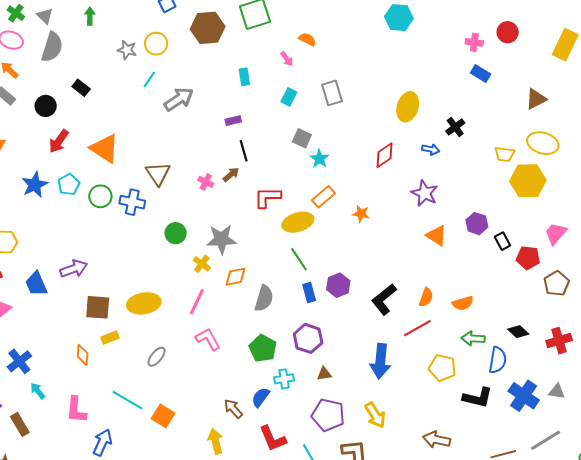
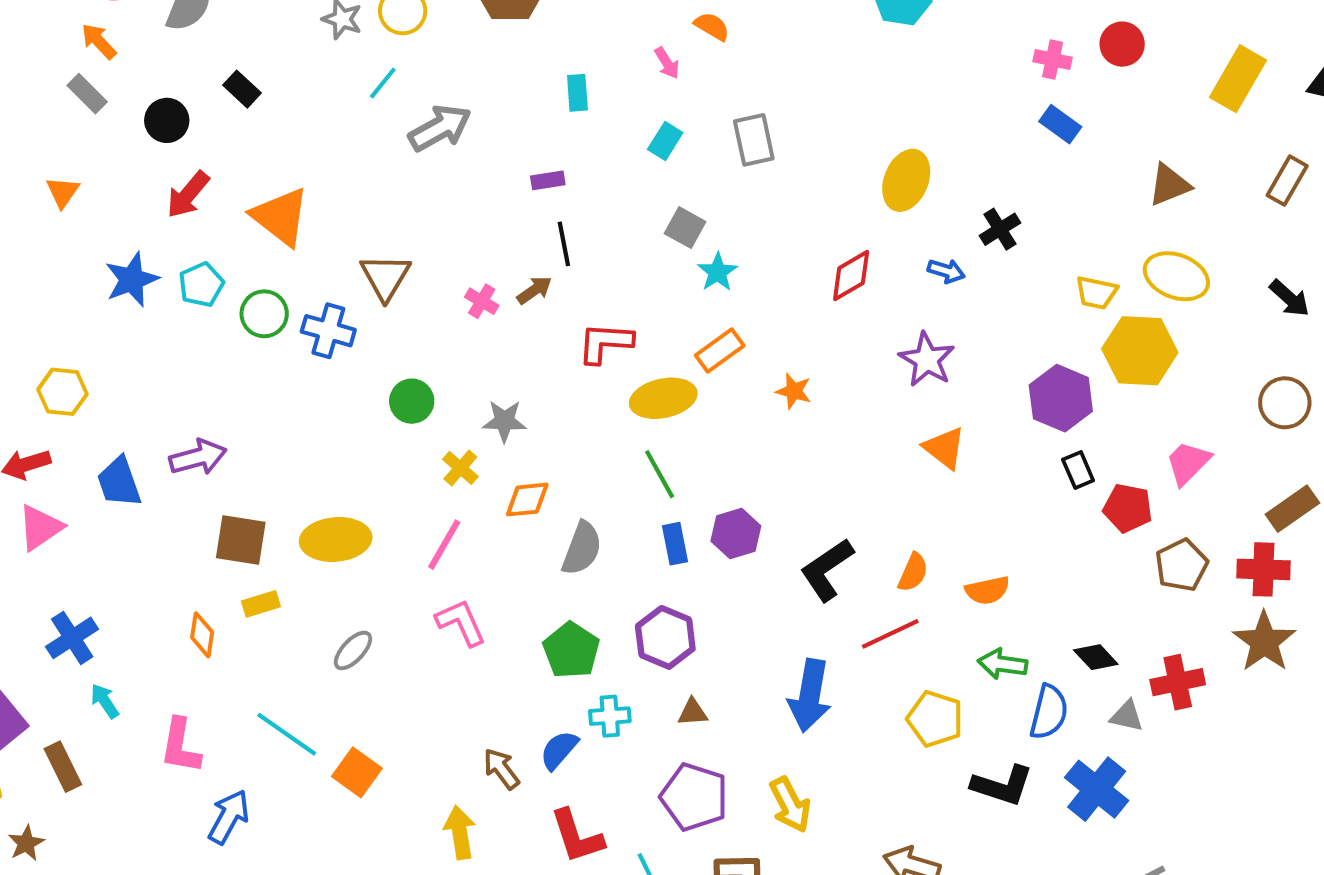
purple hexagon: (477, 224) -> (1061, 398), moved, size x1.4
gray star: (221, 239) -> (504, 421), size x0.7
gray triangle: (557, 392) -> (1127, 716), moved

